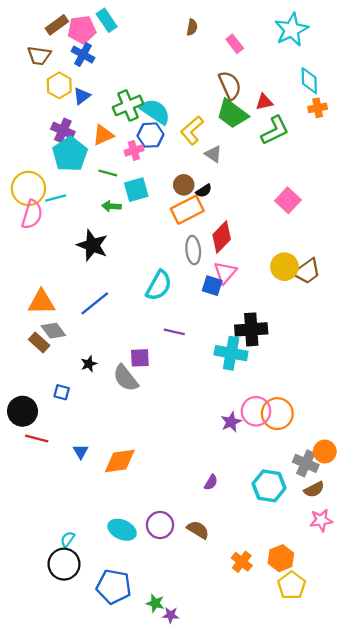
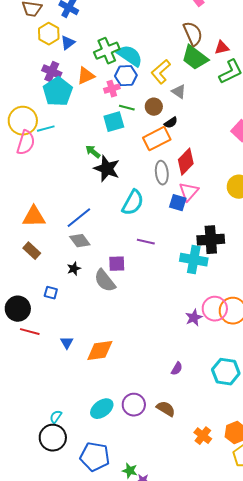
green line: (108, 173) -> (127, 108), moved
brown circle: (184, 185) -> (154, 107), moved
green arrow: (111, 206) -> (93, 152), moved, turned 35
black star: (92, 245) -> (107, 169), moved
gray diamond: (53, 331) -> (80, 241), moved
cyan ellipse: (122, 530) -> (102, 409), turned -60

